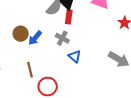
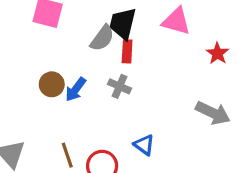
blue triangle: (75, 56) -> (144, 145), moved
brown line: (30, 70) -> (67, 155), moved

